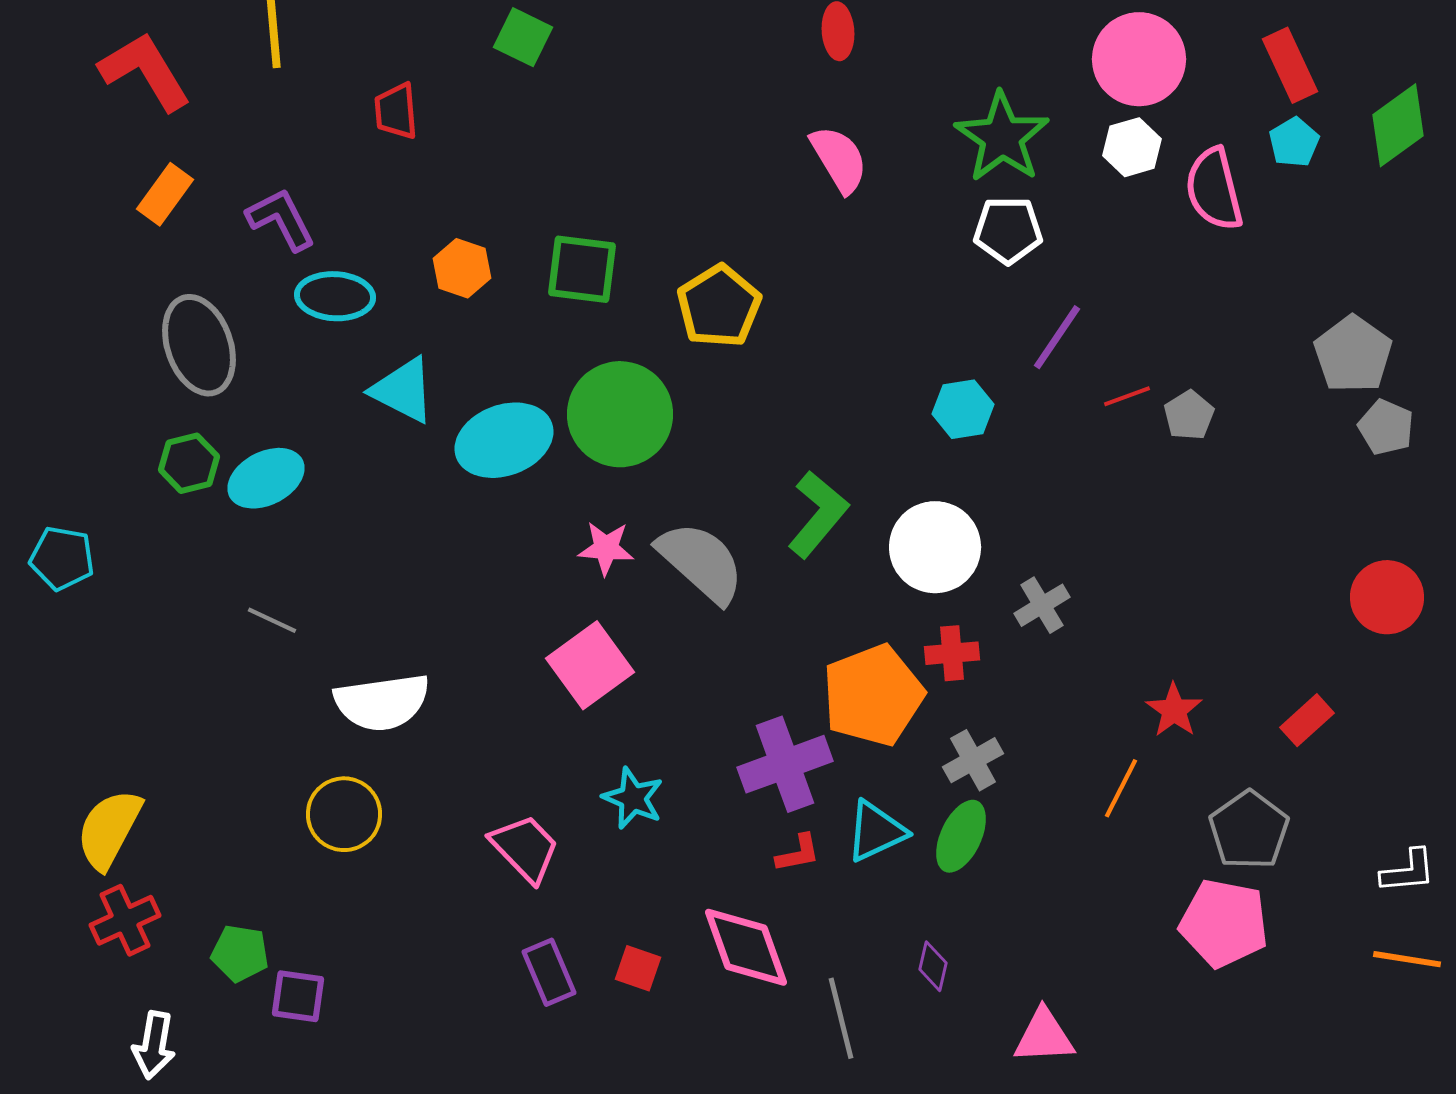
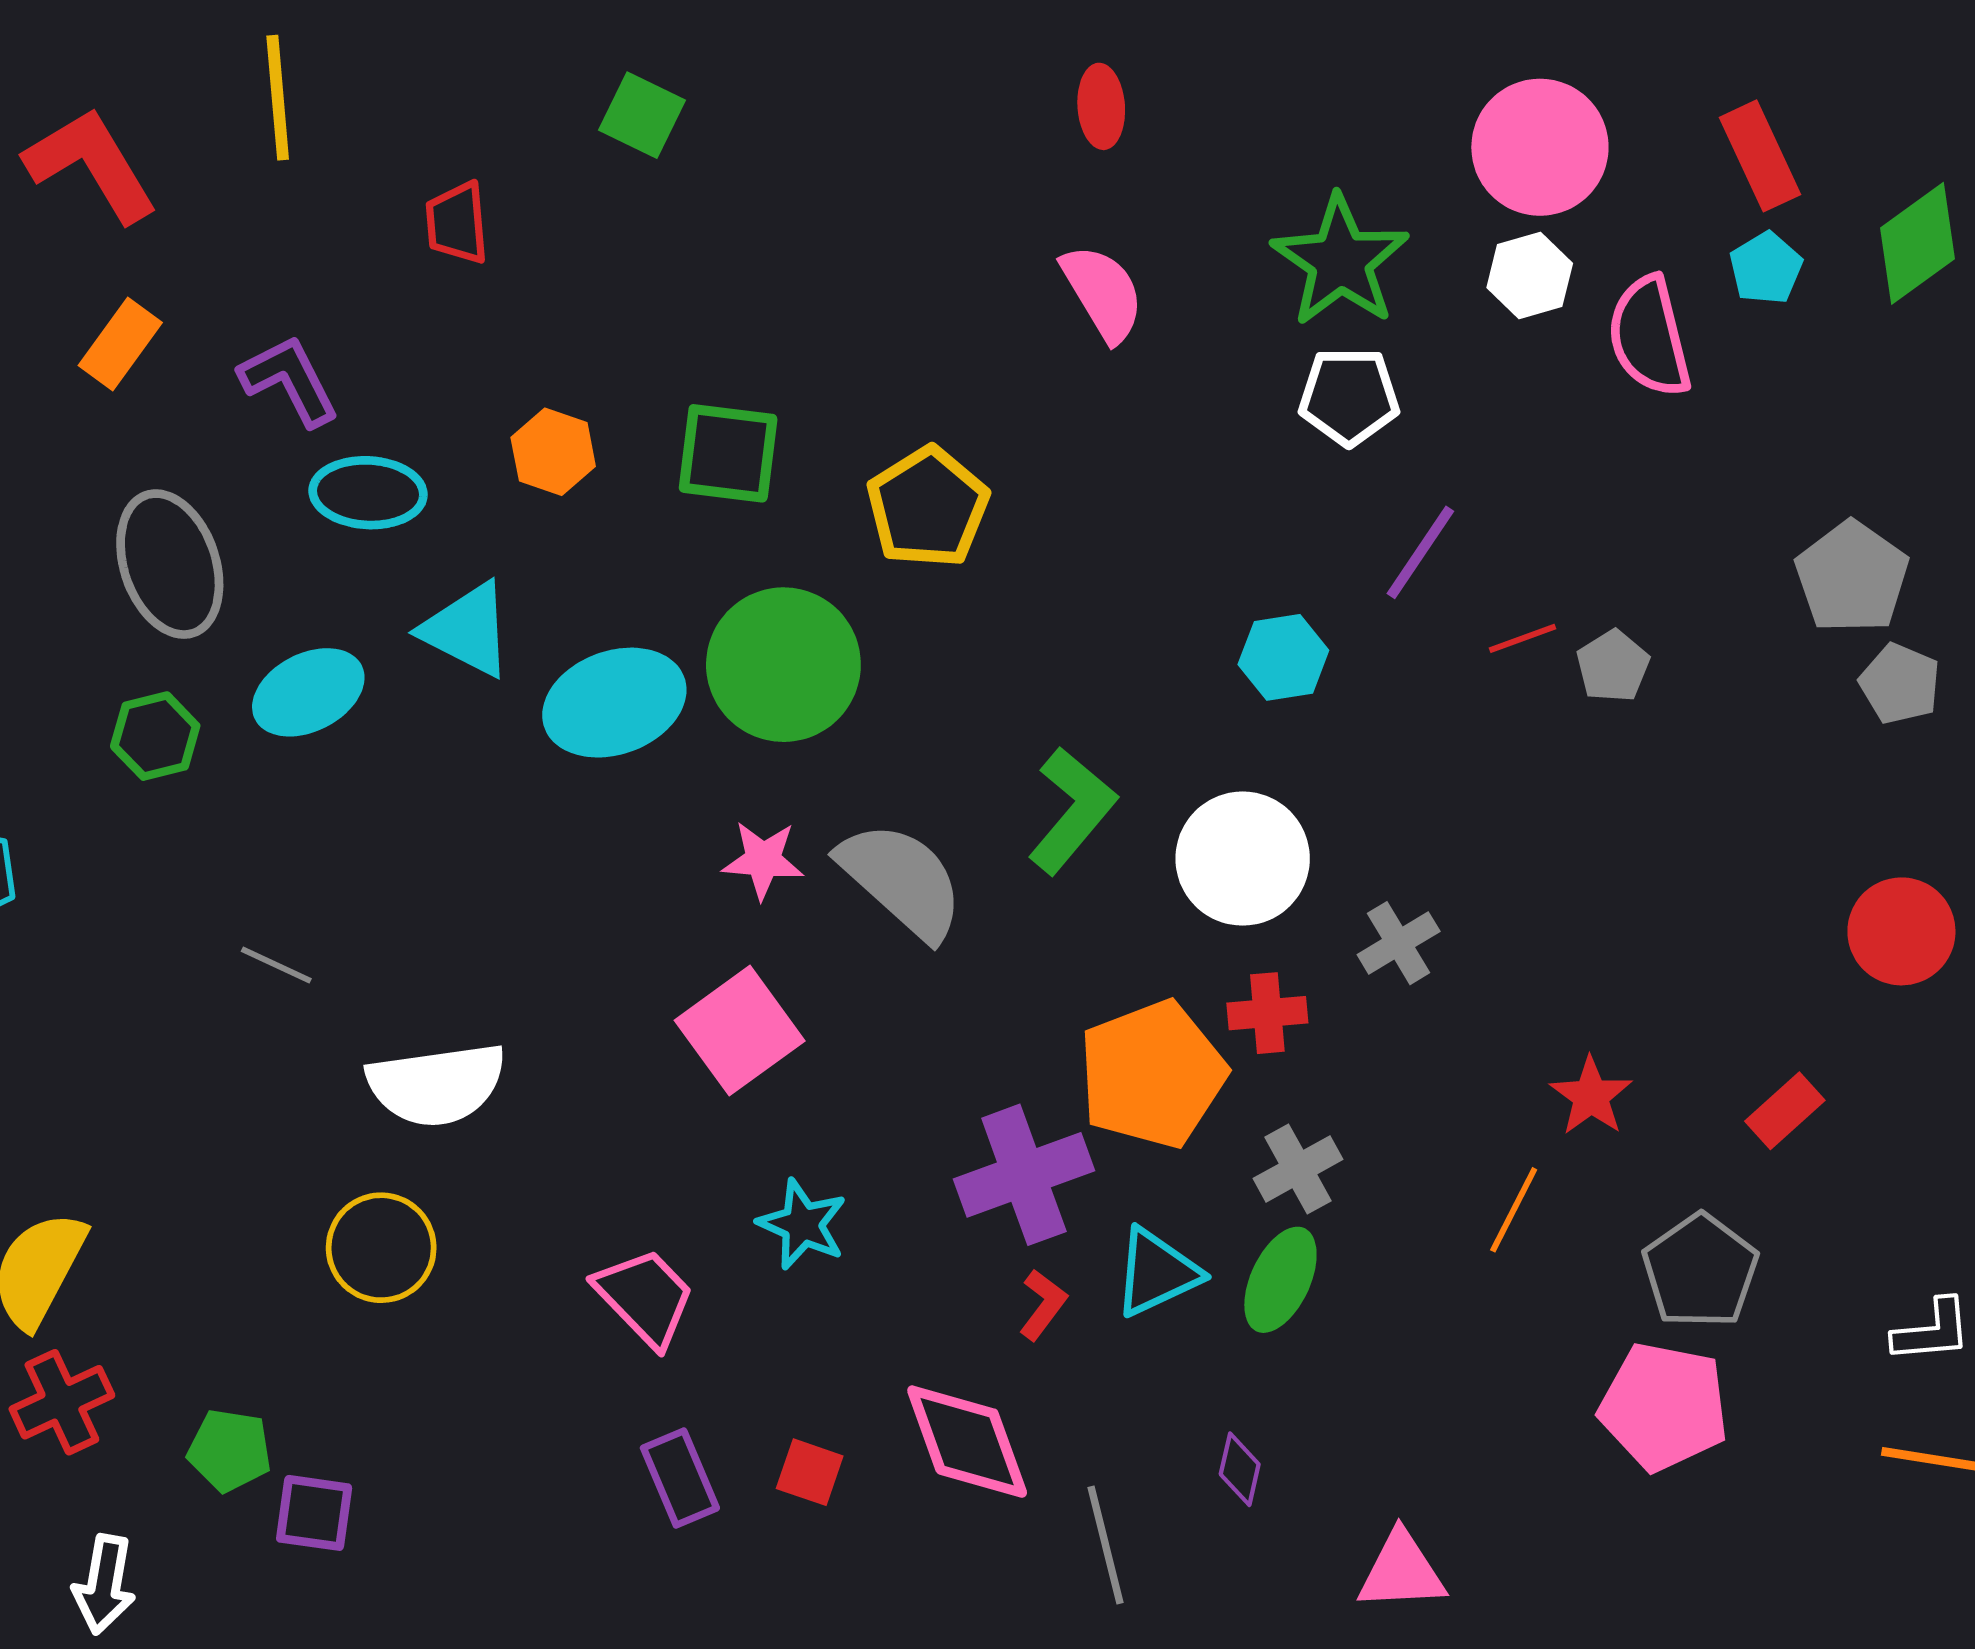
cyan ellipse: (266, 478) -> (308, 692), moved
red L-shape: (798, 853) -> (1043, 1305), turned -42

